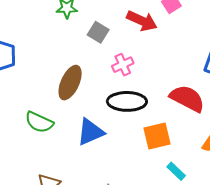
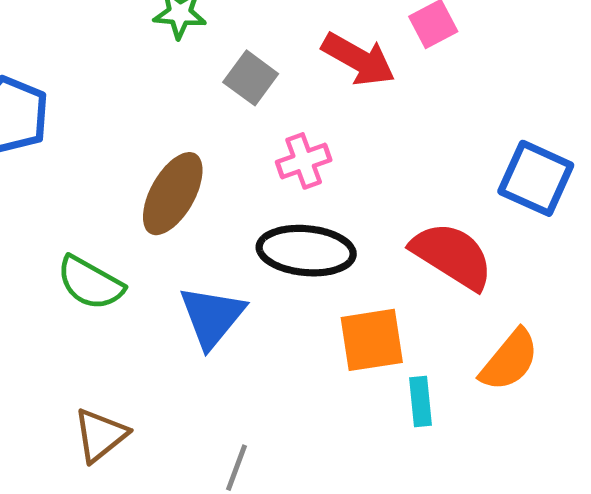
blue triangle: (90, 132) -> (212, 317), turned -32
cyan rectangle: (176, 171) -> (421, 401), moved, turned 36

